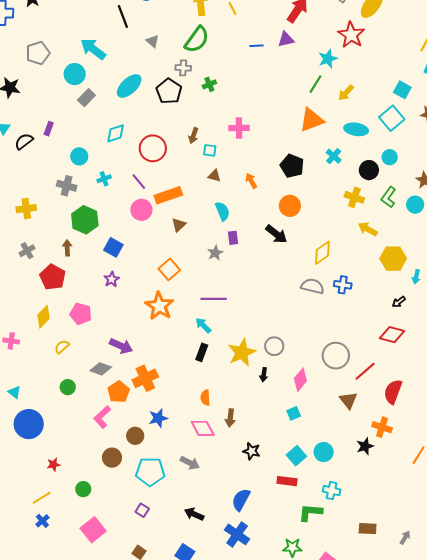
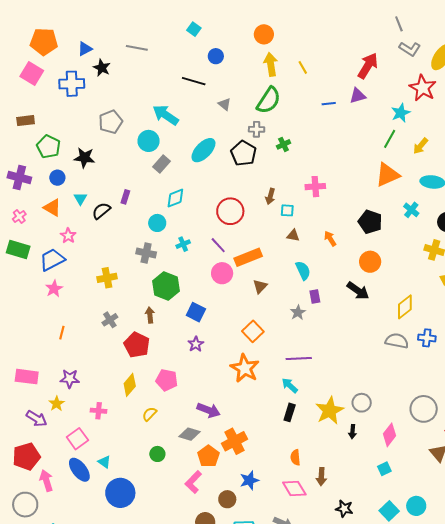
black line: (123, 17) -> (194, 81), turned -50
cyan diamond: (116, 133) -> (175, 198), moved

